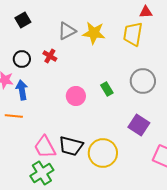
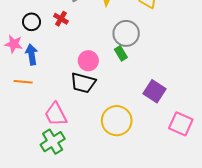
gray circle: (143, 81) -> (126, 33), moved
black trapezoid: (71, 146) -> (83, 83), moved

